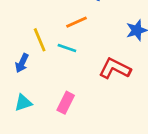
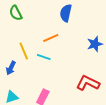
red L-shape: (115, 69) -> (88, 83), moved

